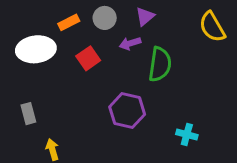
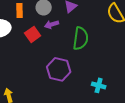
orange rectangle: (69, 22) -> (20, 10), turned -64
purple arrow: (130, 43) -> (52, 24), moved

